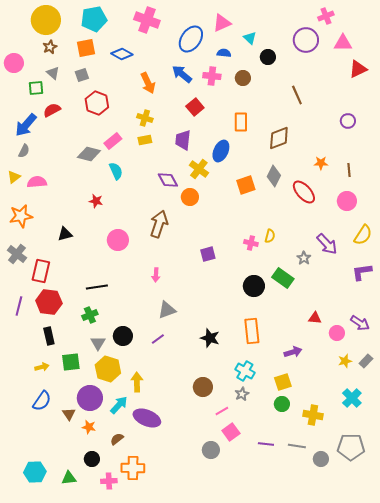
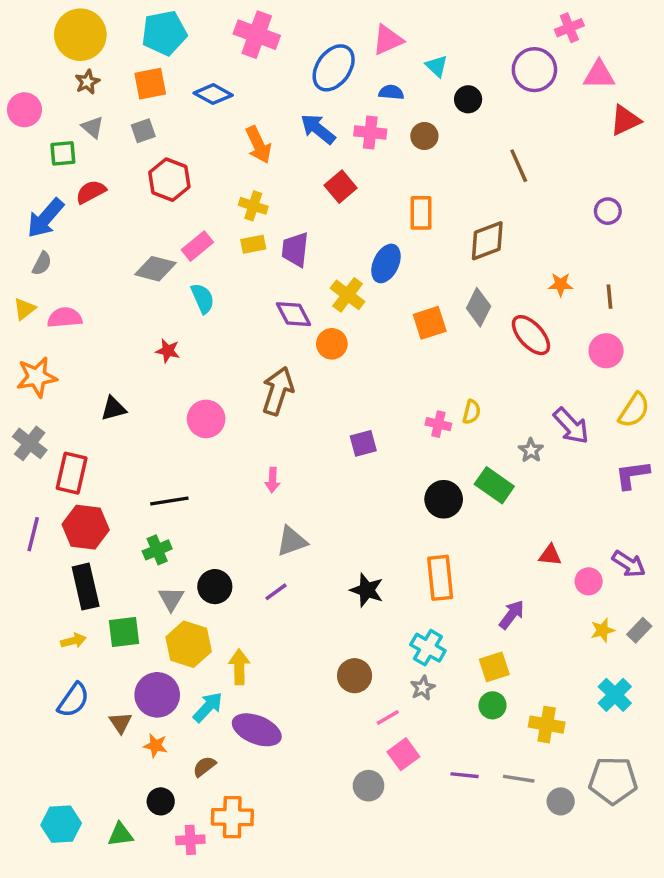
purple trapezoid: (183, 140) -> (295, 250), moved
black rectangle: (49, 336) -> (86, 587), size x1.4
purple arrow: (293, 352) -> (512, 615), turned -36

